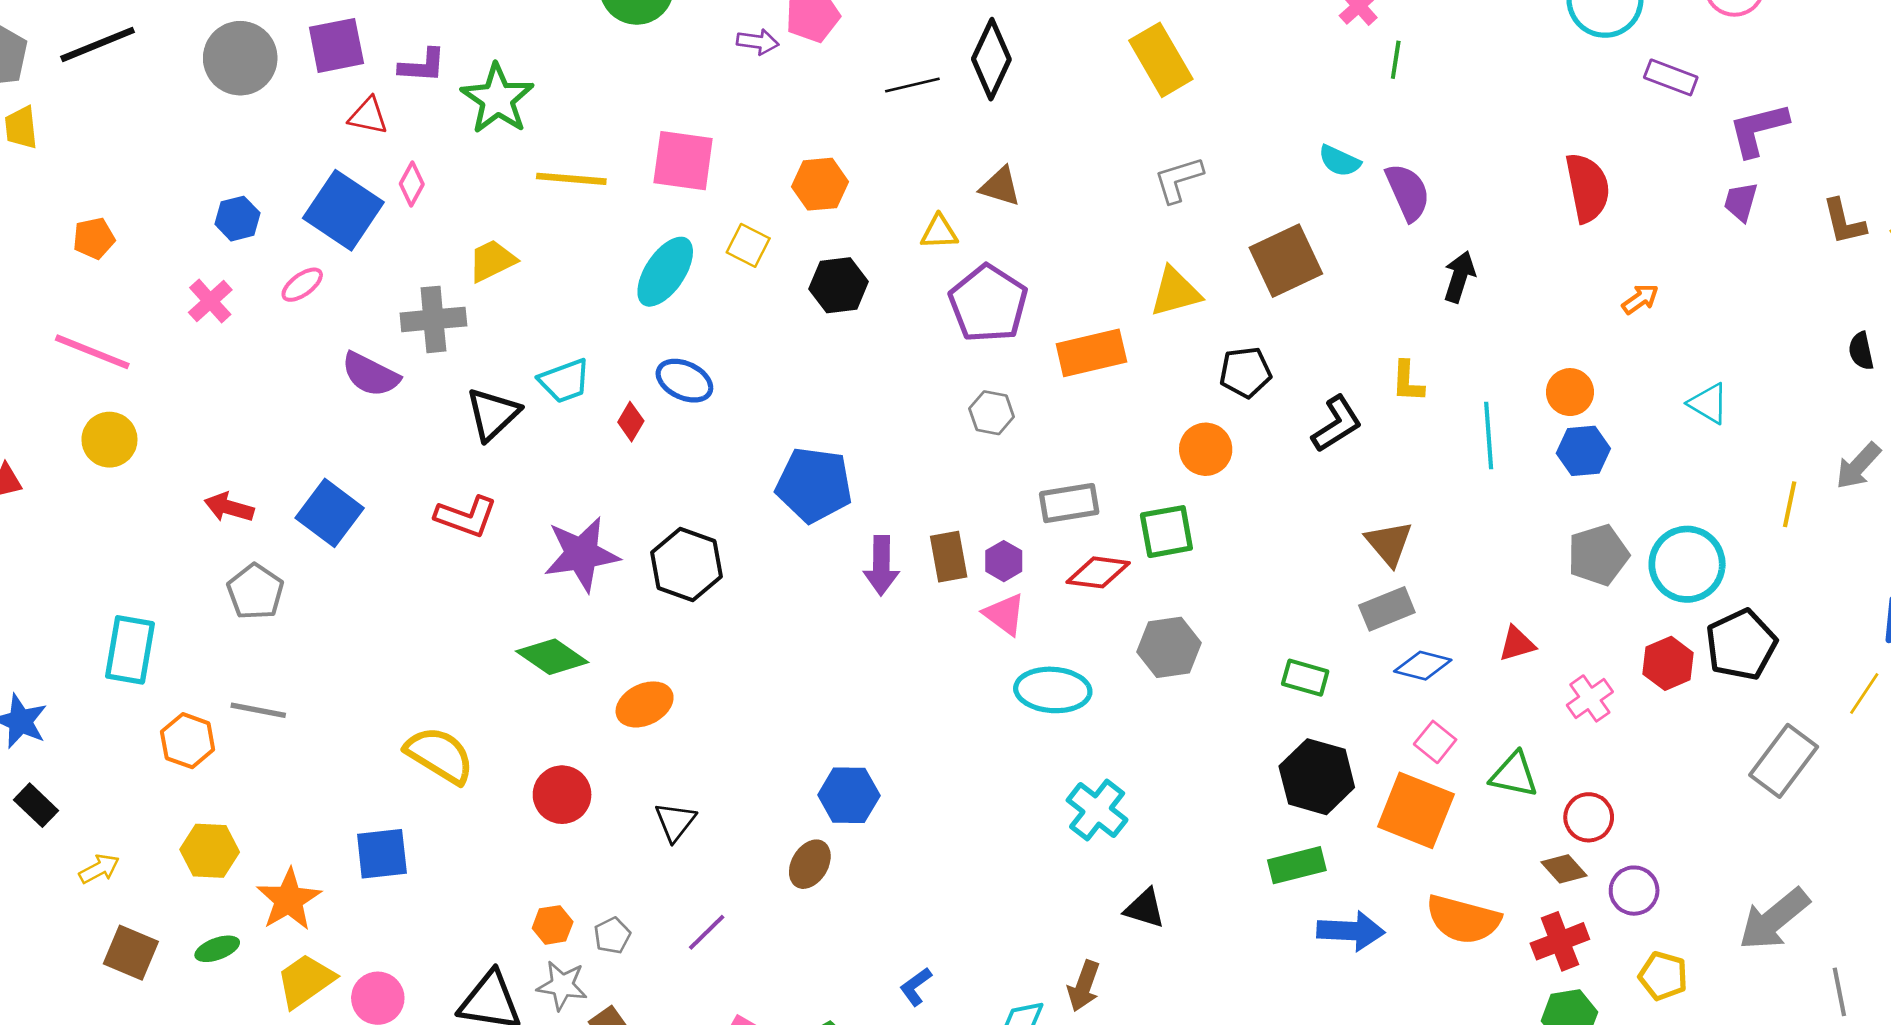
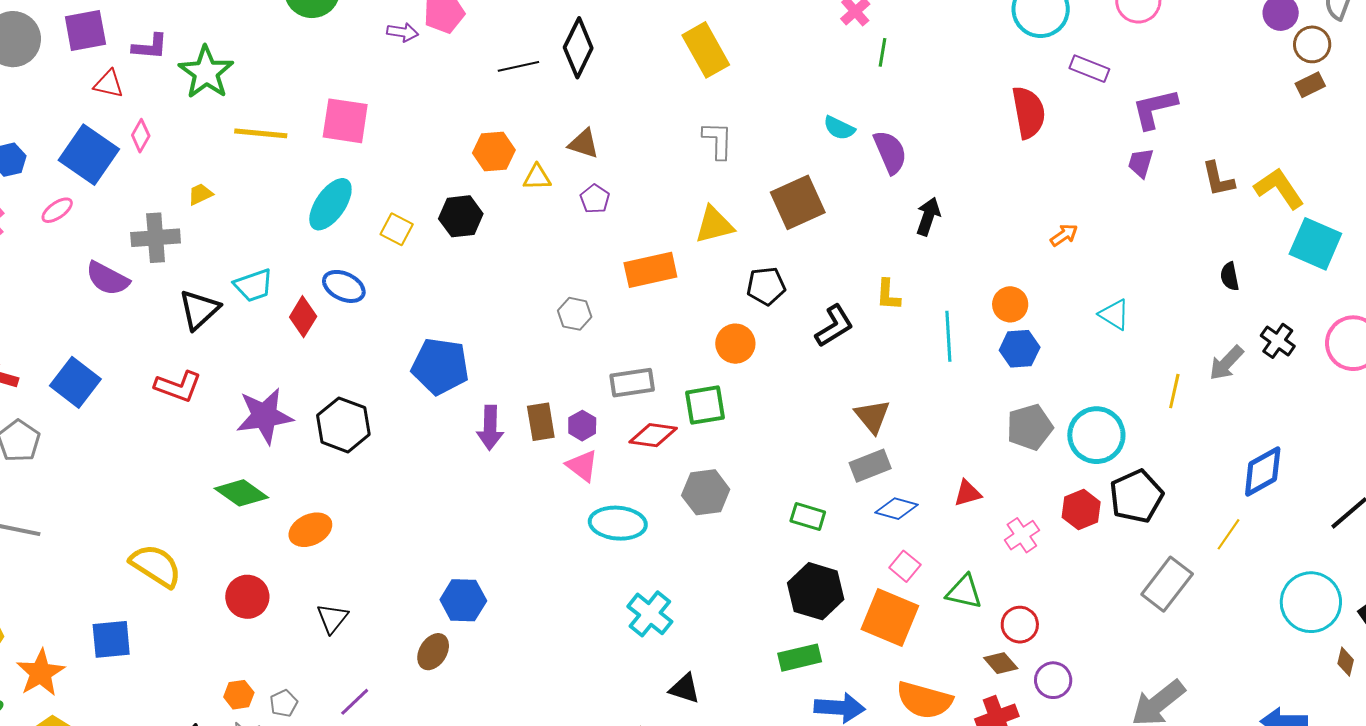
gray L-shape: (1178, 180) -> (718, 140), turned 108
orange hexagon: (820, 184) -> (494, 152), moved
red semicircle: (1587, 188) -> (1029, 112), moved
yellow square: (748, 245) -> (397, 229), moved
yellow trapezoid: (492, 261) -> (200, 194), size x0.7
purple pentagon: (988, 304) -> (595, 199), moved, size x0.5
red diamond: (631, 422) -> (303, 317), size x1.4

